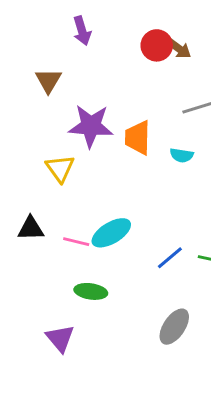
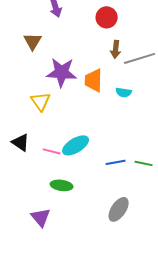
brown arrow: (179, 48) -> (116, 49), moved, turned 60
black triangle: (31, 228) -> (21, 142), turned 36
blue line: (170, 258) -> (116, 162), turned 30

